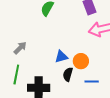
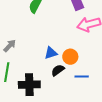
black semicircle: (68, 74) -> (58, 70), turned 40

